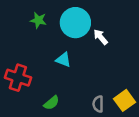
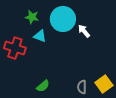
cyan triangle: (63, 60) -> (40, 36), moved
red cross: (18, 78) -> (15, 48), moved

